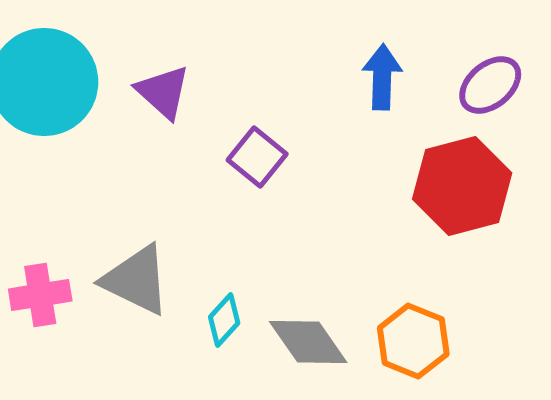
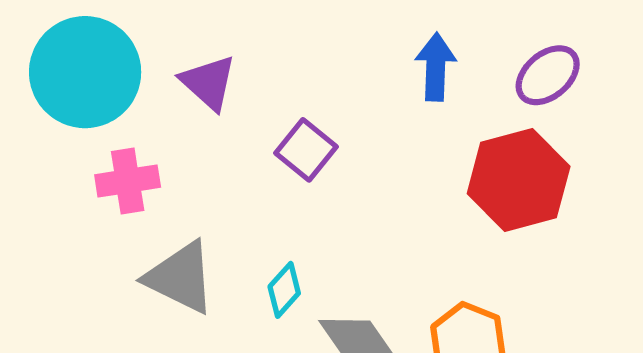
pink cross: (40, 295) -> (128, 181), moved
cyan diamond: (224, 320) -> (284, 290), moved

